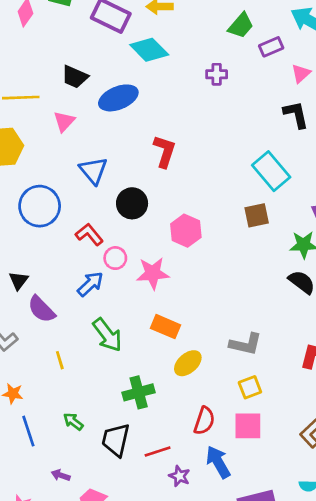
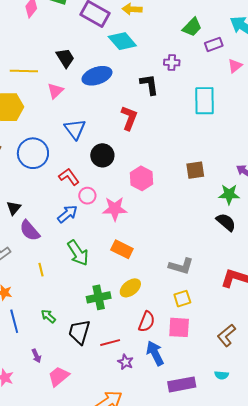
black trapezoid: (75, 77) -> (65, 58), turned -150
black L-shape: (296, 114) -> (149, 84), moved
cyan rectangle: (271, 171) -> (204, 101), moved, turned 36
yellow ellipse: (188, 363) -> (130, 288), moved
purple arrow: (61, 475) -> (36, 356), turned -136

